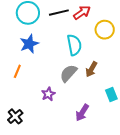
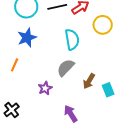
brown arrow: (91, 69) -> (89, 81), moved
purple arrow: (82, 113) -> (71, 114), moved, turned 114

